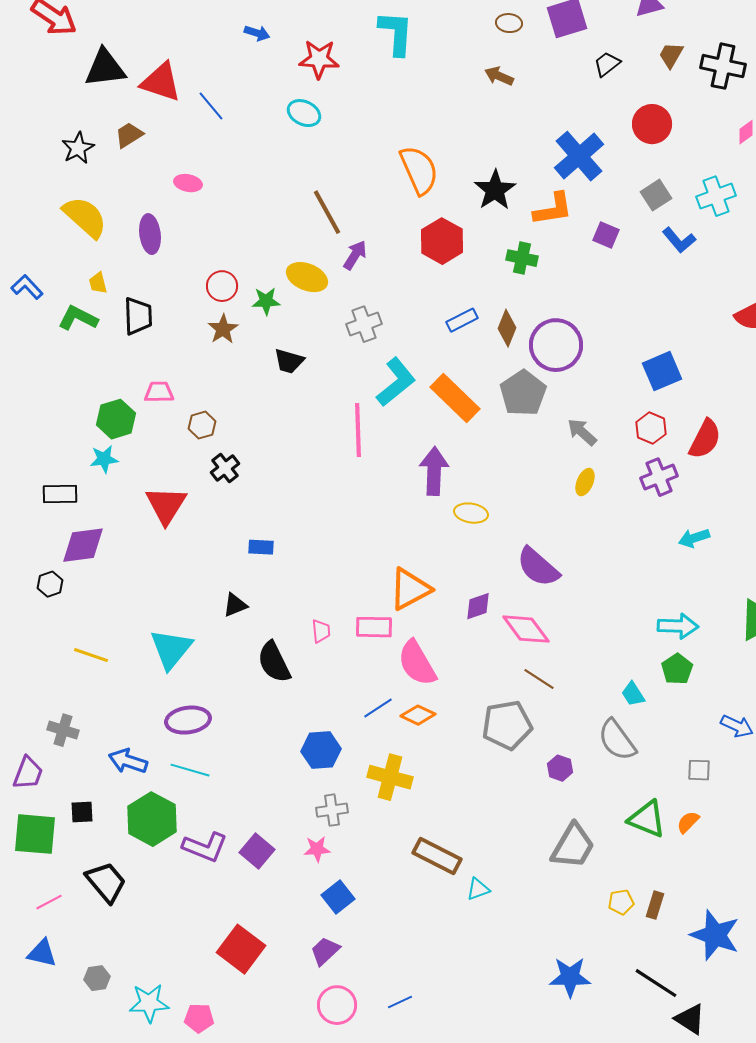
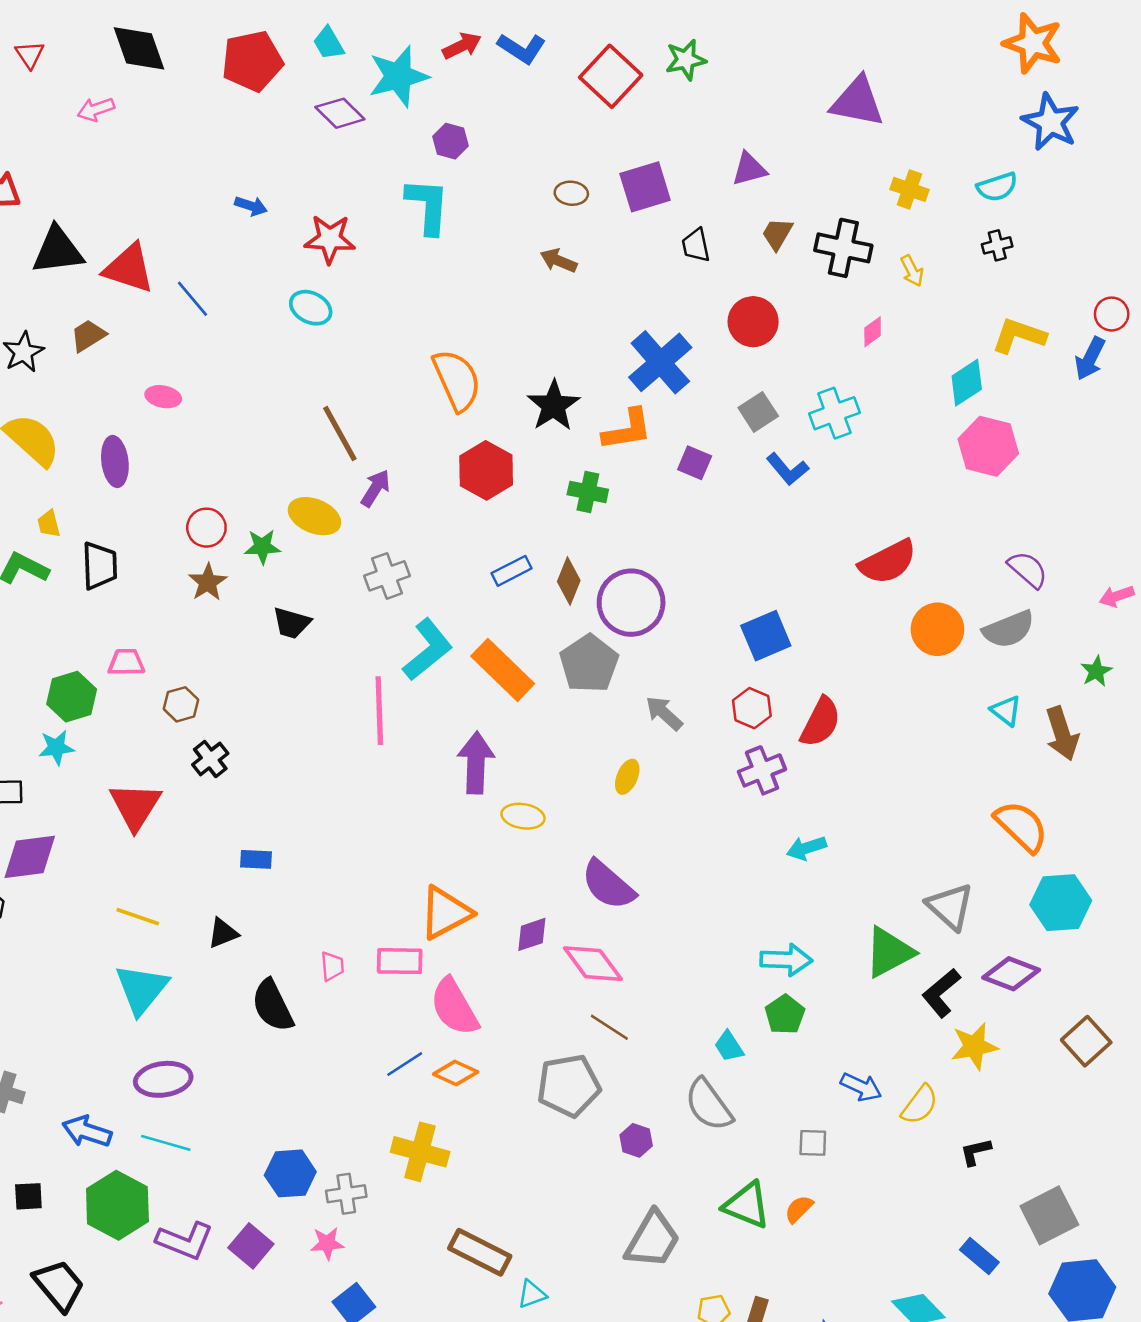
black trapezoid: (607, 64) -> (696, 245), turned -64
yellow ellipse: (585, 482) -> (627, 777), moved
yellow line: (91, 655) -> (138, 917), moved
blue hexagon: (321, 750) -> (290, 1173), moved

